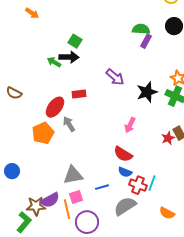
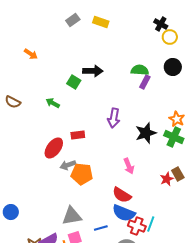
black arrow: (69, 57) -> (93, 71), moved
purple arrow: (115, 77) -> (114, 118), turned 60
brown semicircle: (14, 93) -> (13, 102), moved
gray arrow: (69, 124) -> (68, 165), turned -77
pink arrow: (130, 125) -> (129, 166), turned -49
orange pentagon: (43, 133) -> (82, 174), moved, turned 30
blue semicircle: (125, 172) -> (124, 213), size x1.6

